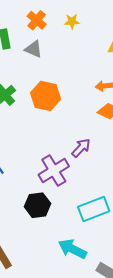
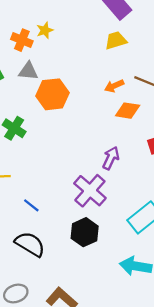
yellow star: (72, 21) -> (45, 30), moved
orange hexagon: (46, 96) -> (52, 94), moved

